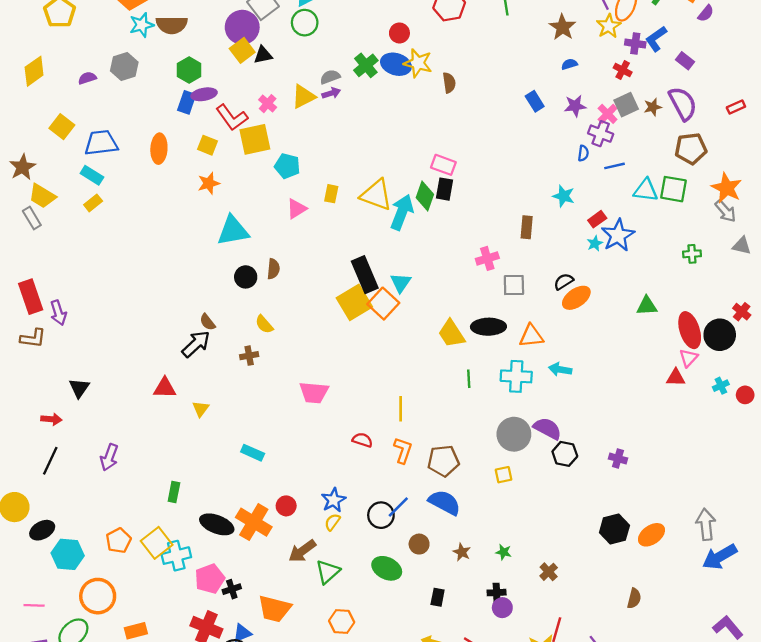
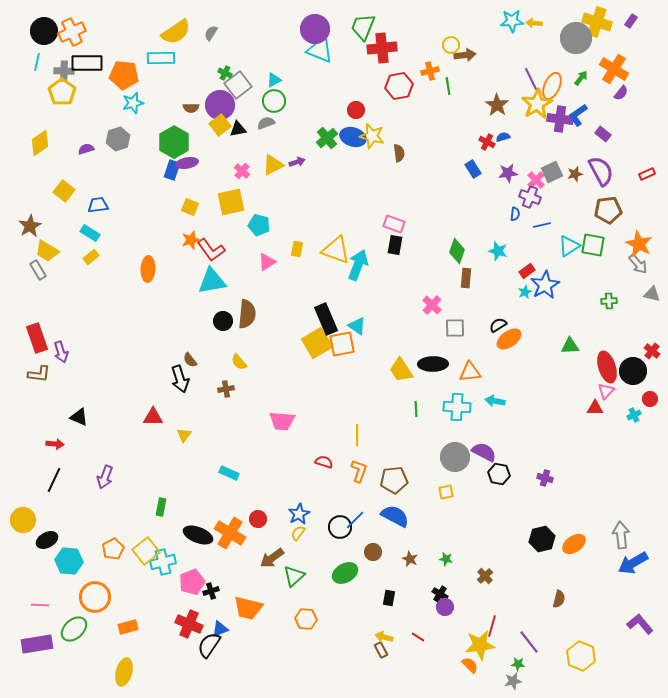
brown semicircle: (172, 25) -> (191, 108), moved, size x0.6
yellow star: (609, 26) -> (537, 104), size x1.4
purple cross: (635, 43) -> (560, 119), size x1.4
green hexagon: (189, 70) -> (174, 142), size x1.4
red cross: (623, 70) -> (487, 142), moved
gray semicircle: (330, 77) -> (266, 123), moved
red L-shape: (232, 117) -> (211, 250), moved
blue trapezoid: (101, 143) -> (98, 205), size x0.7
orange ellipse: (159, 149) -> (148, 269), moved
cyan triangle: (646, 190) -> (569, 246), turned -40
green diamond: (425, 196) -> (457, 251), moved
pink cross: (487, 258) -> (432, 305), turned -30
brown semicircle: (273, 269) -> (247, 314), size x1.6
cyan triangle: (401, 283) -> (357, 326), turned -30
orange square: (383, 304) -> (342, 344), turned 36
black arrow: (196, 344) -> (180, 379), turned 116
black triangle: (79, 388) -> (79, 417), turned -42
red circle: (745, 395) -> (650, 399), moved
green ellipse: (387, 568) -> (345, 573), turned -55
black cross: (497, 593) -> (440, 594), turned 35

